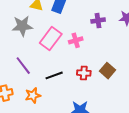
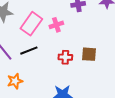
brown square: (107, 71) -> (89, 54), turned -35
black line: (54, 75) -> (29, 51), moved

